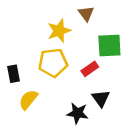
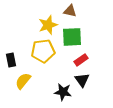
brown triangle: (86, 14) -> (70, 11), turned -40
green square: (109, 45) -> (72, 37), moved
red rectangle: (90, 69) -> (81, 60), moved

